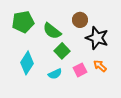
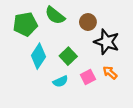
green semicircle: (52, 31) -> (55, 15), moved
cyan diamond: (27, 63) -> (38, 56), moved

